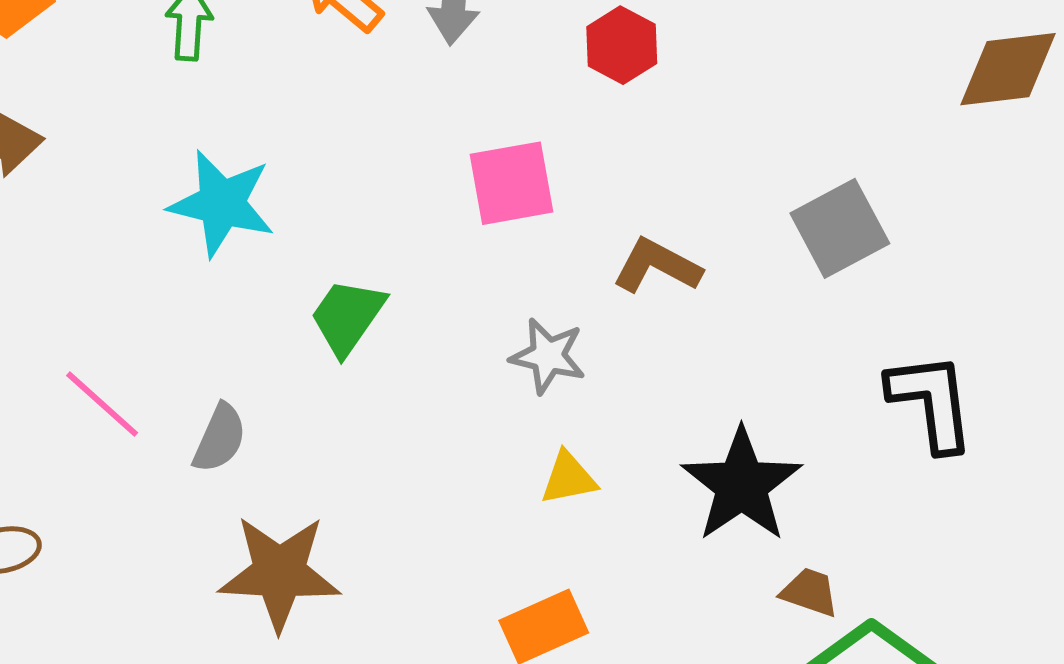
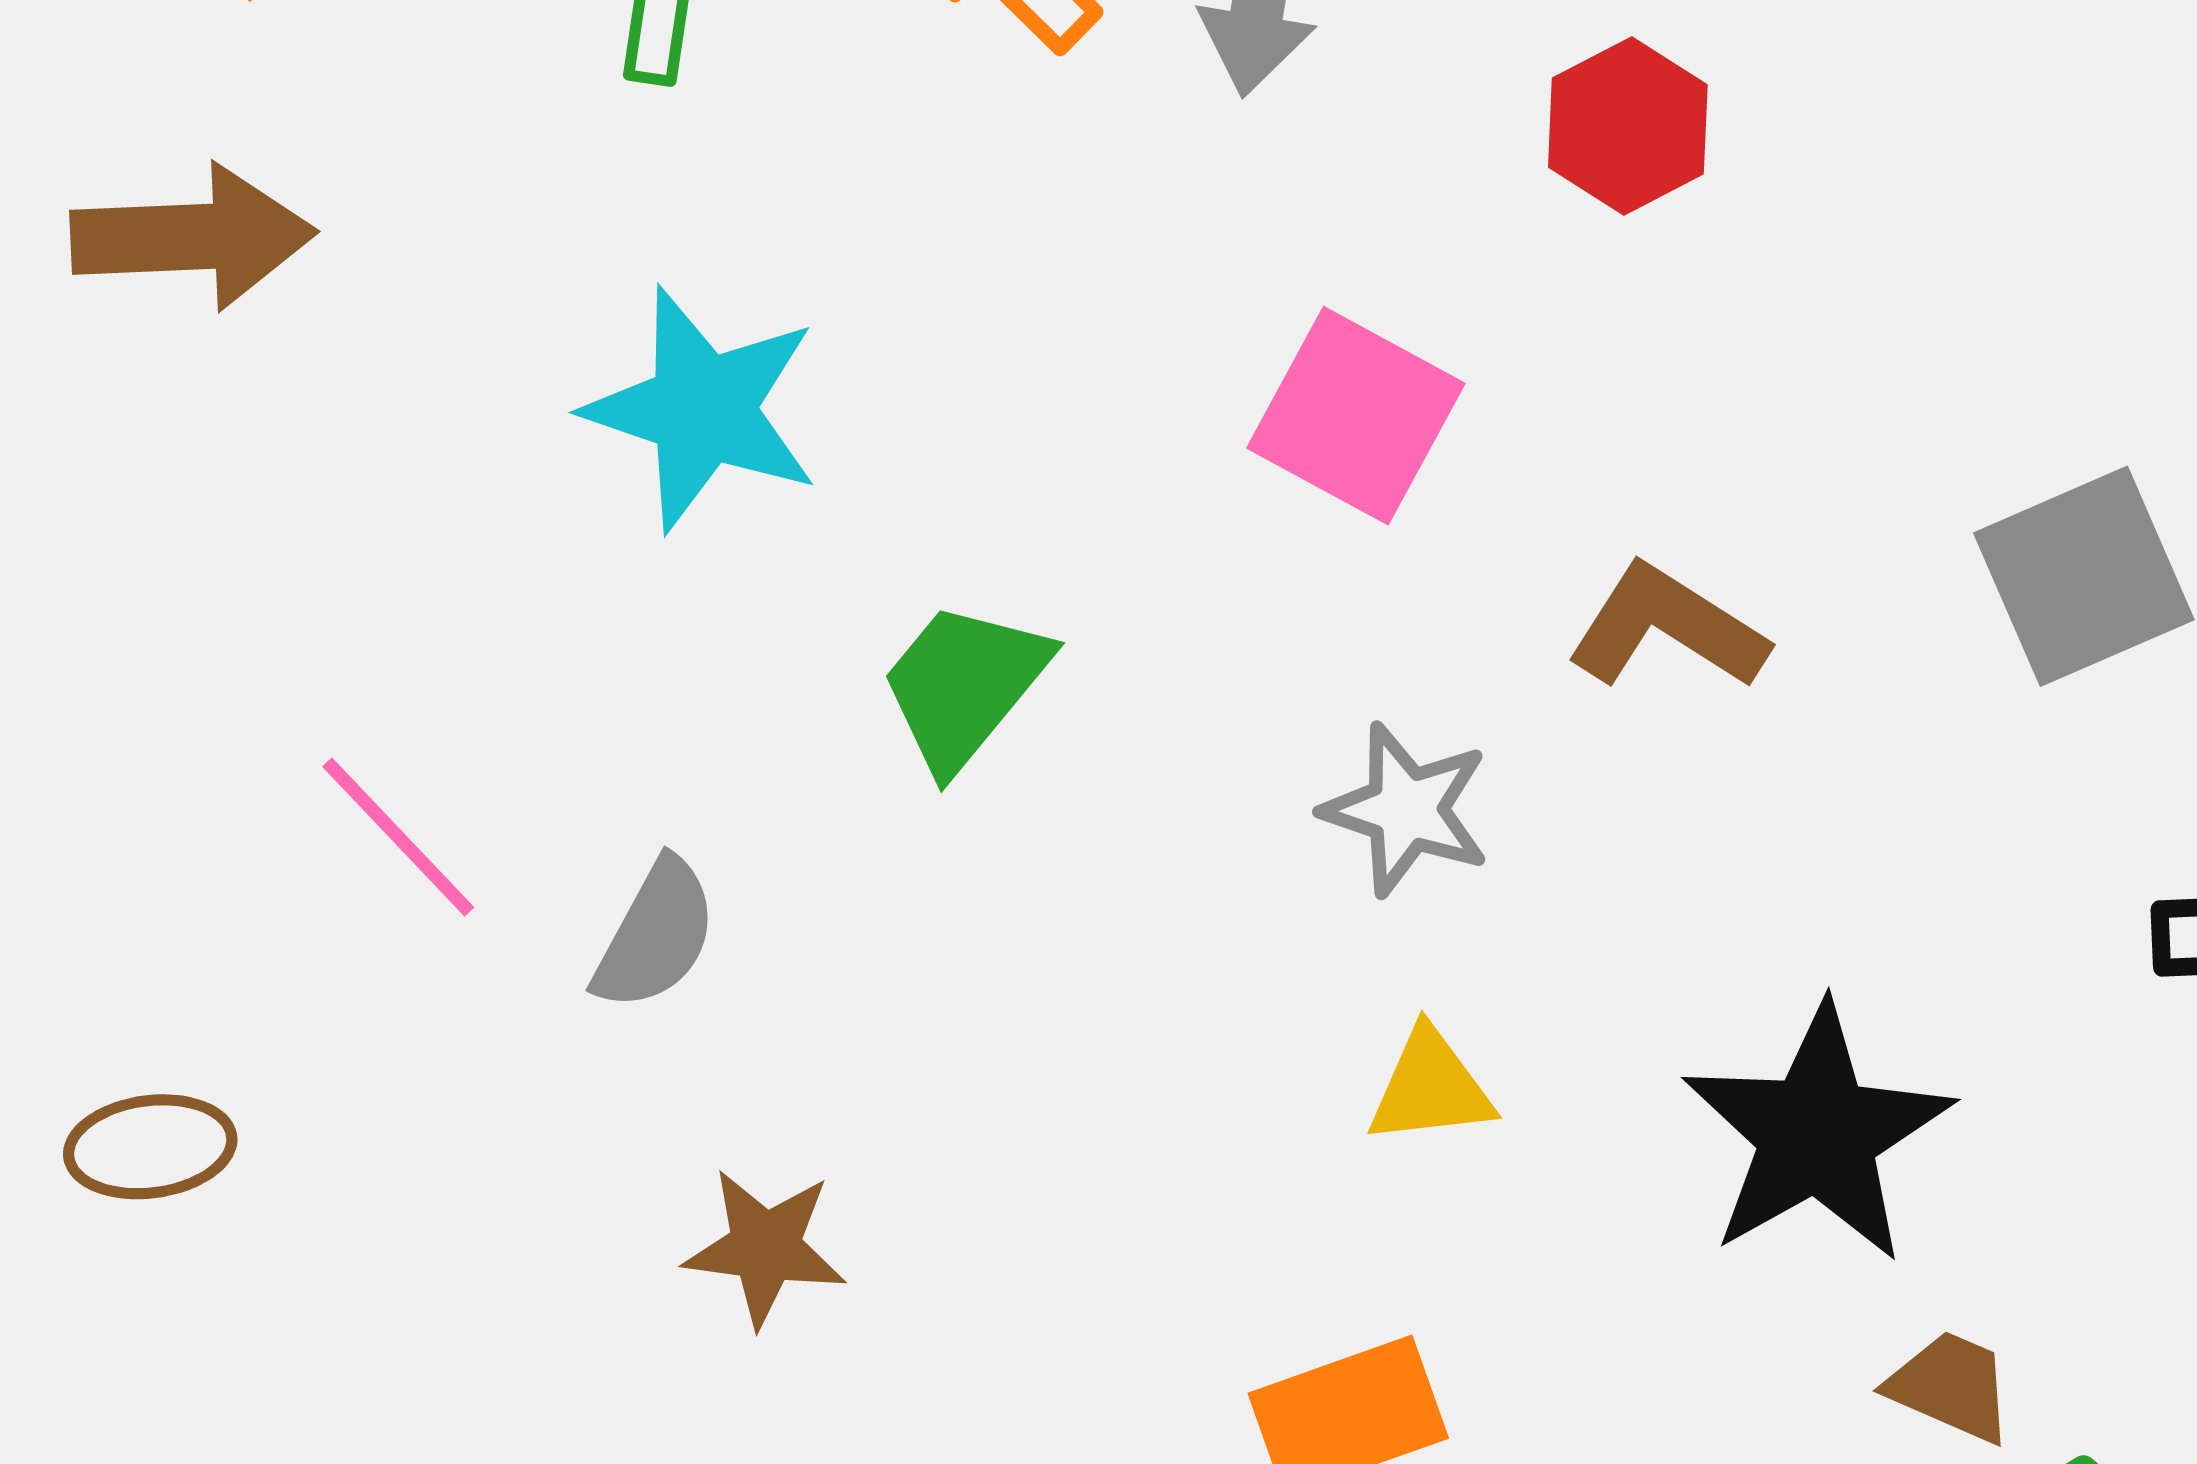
pink square: (511, 183) -> (1356, 416), turned 34
brown star: (279, 573) -> (765, 1247), size x0.6

